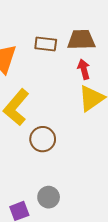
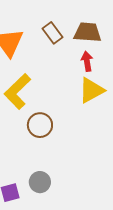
brown rectangle: (46, 44) -> (53, 33), turned 40

